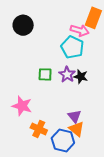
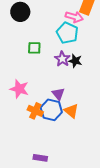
green square: (45, 74) -> (34, 48), moved
purple triangle: (74, 116) -> (58, 94), moved
blue hexagon: (63, 140) -> (51, 110), moved

